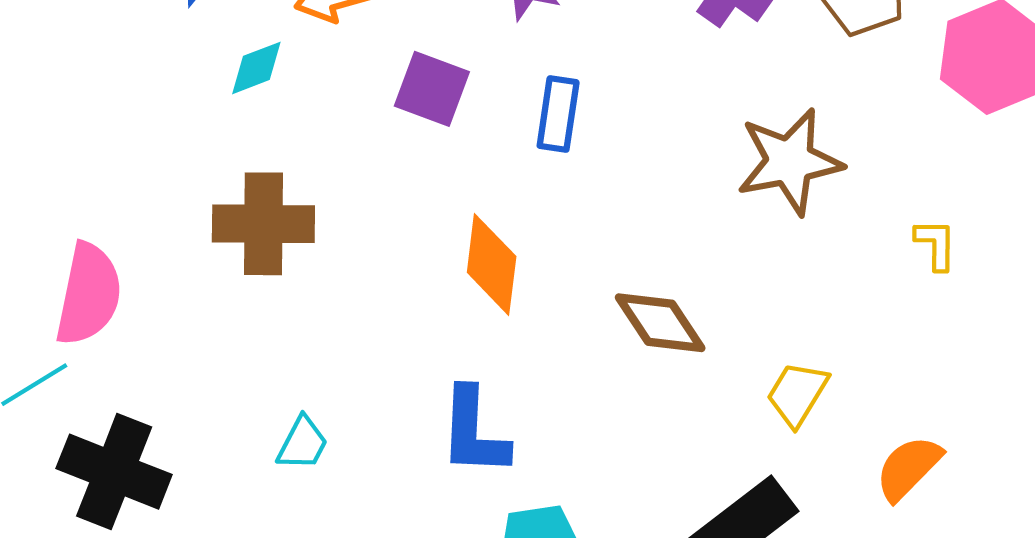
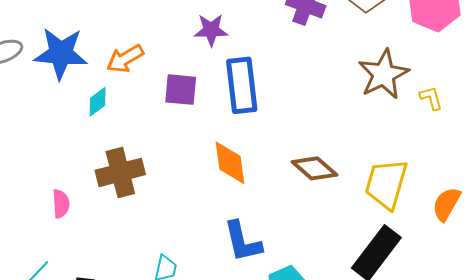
blue rectangle: (558, 114) -> (242, 85), size x1.6
brown star: (790, 161) -> (383, 74), moved
pink semicircle: (89, 294) -> (61, 204), moved, size x0.6
yellow trapezoid: (797, 394) -> (386, 184), size x1.6

